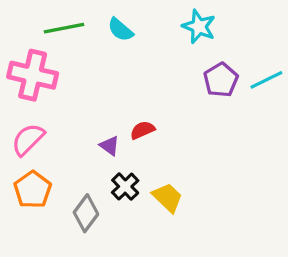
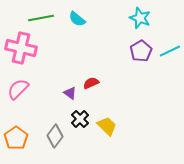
cyan star: (199, 27) -> (140, 18), moved
orange pentagon: (33, 190) -> (16, 138), moved

